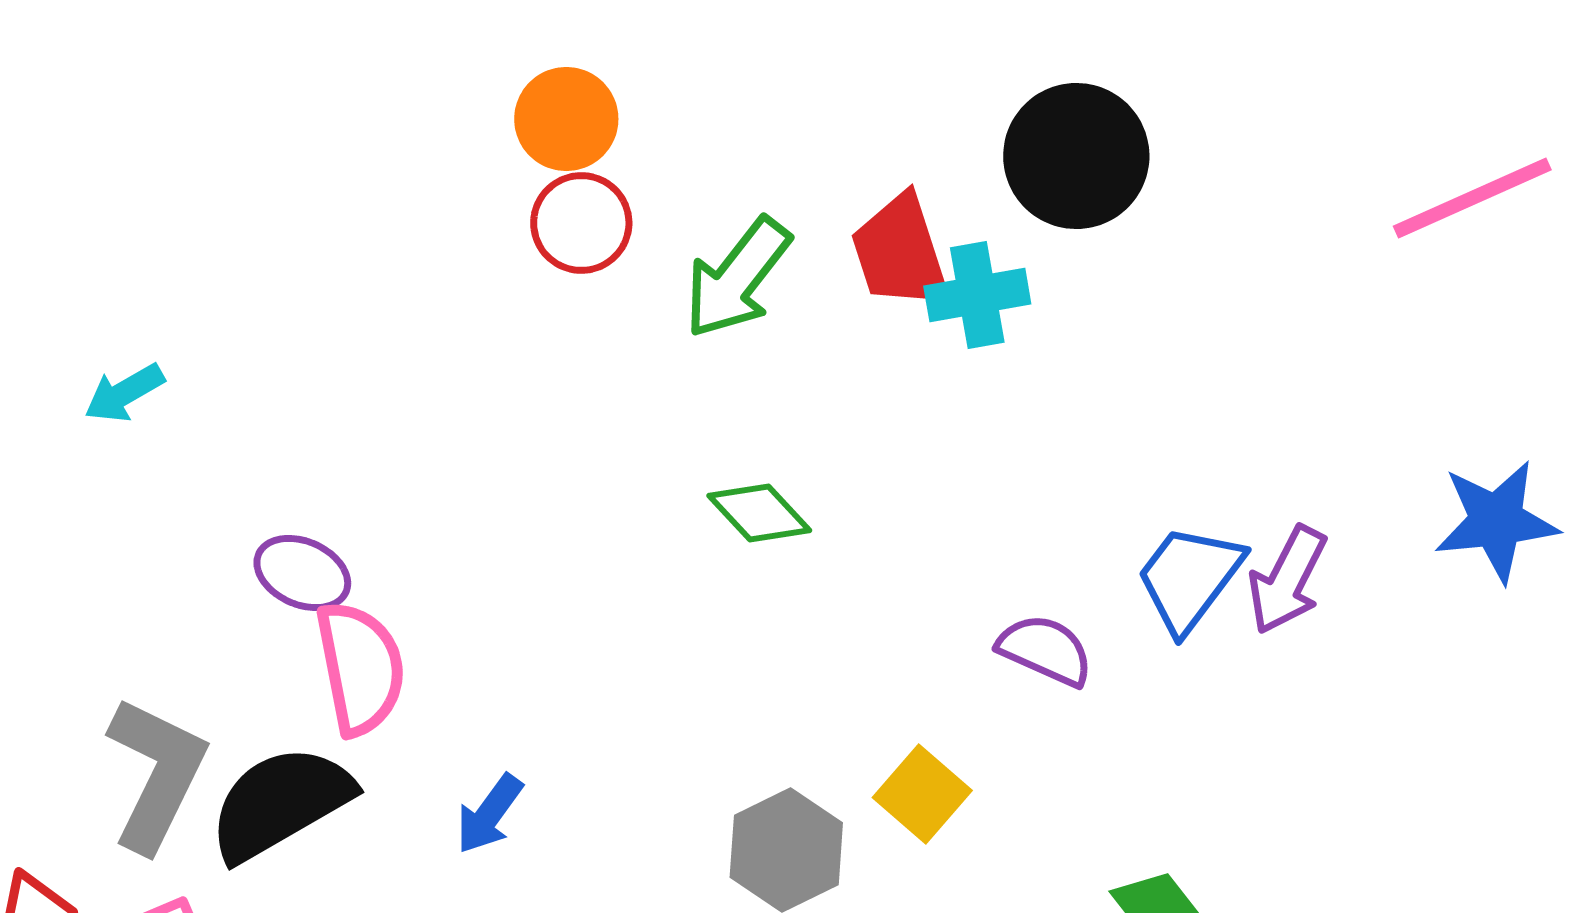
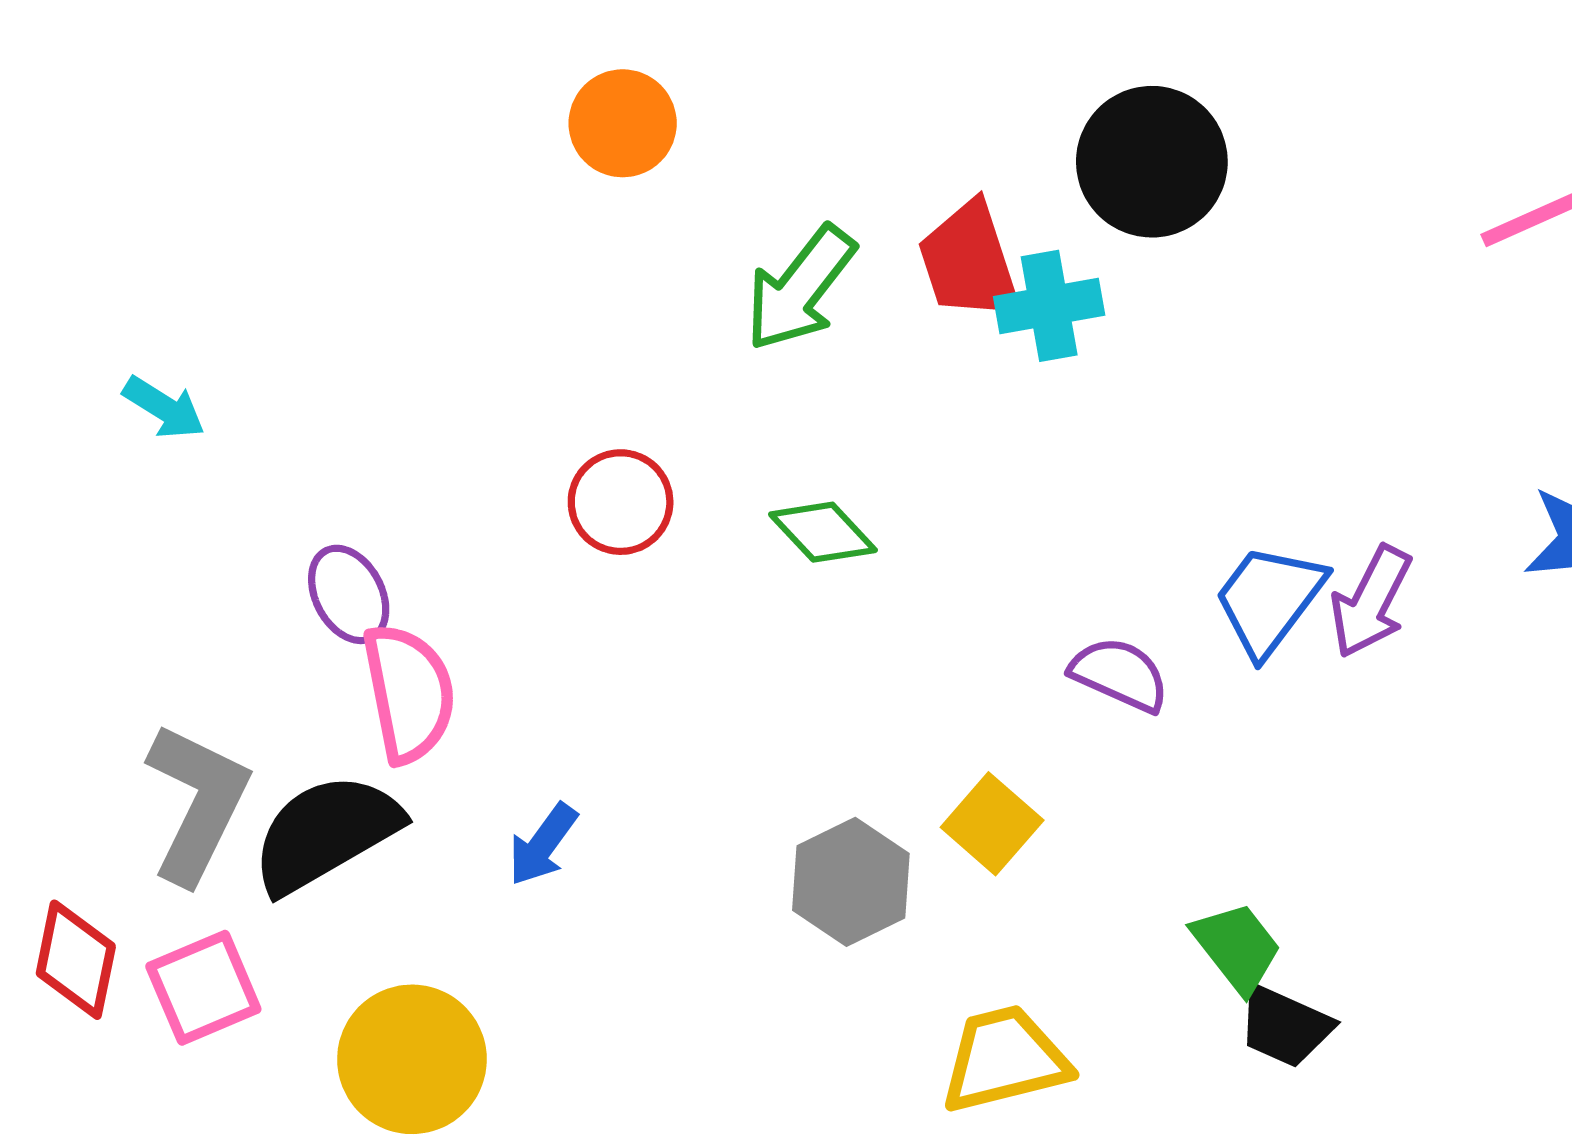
red circle: (581, 223) -> (621, 502), moved
cyan arrow: (124, 393) -> (164, 408), turned -118
purple ellipse: (302, 573) -> (349, 594), turned 38

